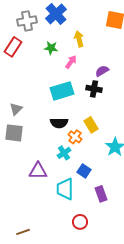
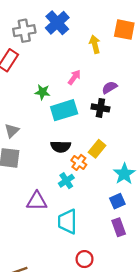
yellow arrow: (79, 39) -> (95, 44), moved
green star: (51, 48) -> (42, 92), moved
yellow rectangle: (91, 125) -> (97, 149), turned 70
blue square: (84, 171) -> (117, 201), moved, turned 32
purple rectangle: (101, 194) -> (119, 227), moved

